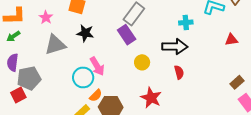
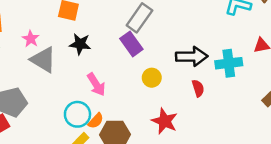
pink star: (46, 17) -> (31, 39), moved
cyan cross: (186, 23) -> (229, 63), moved, size x1.5
gray triangle: (55, 45) -> (43, 60), turned 50
cyan circle: (83, 77) -> (77, 114), moved

